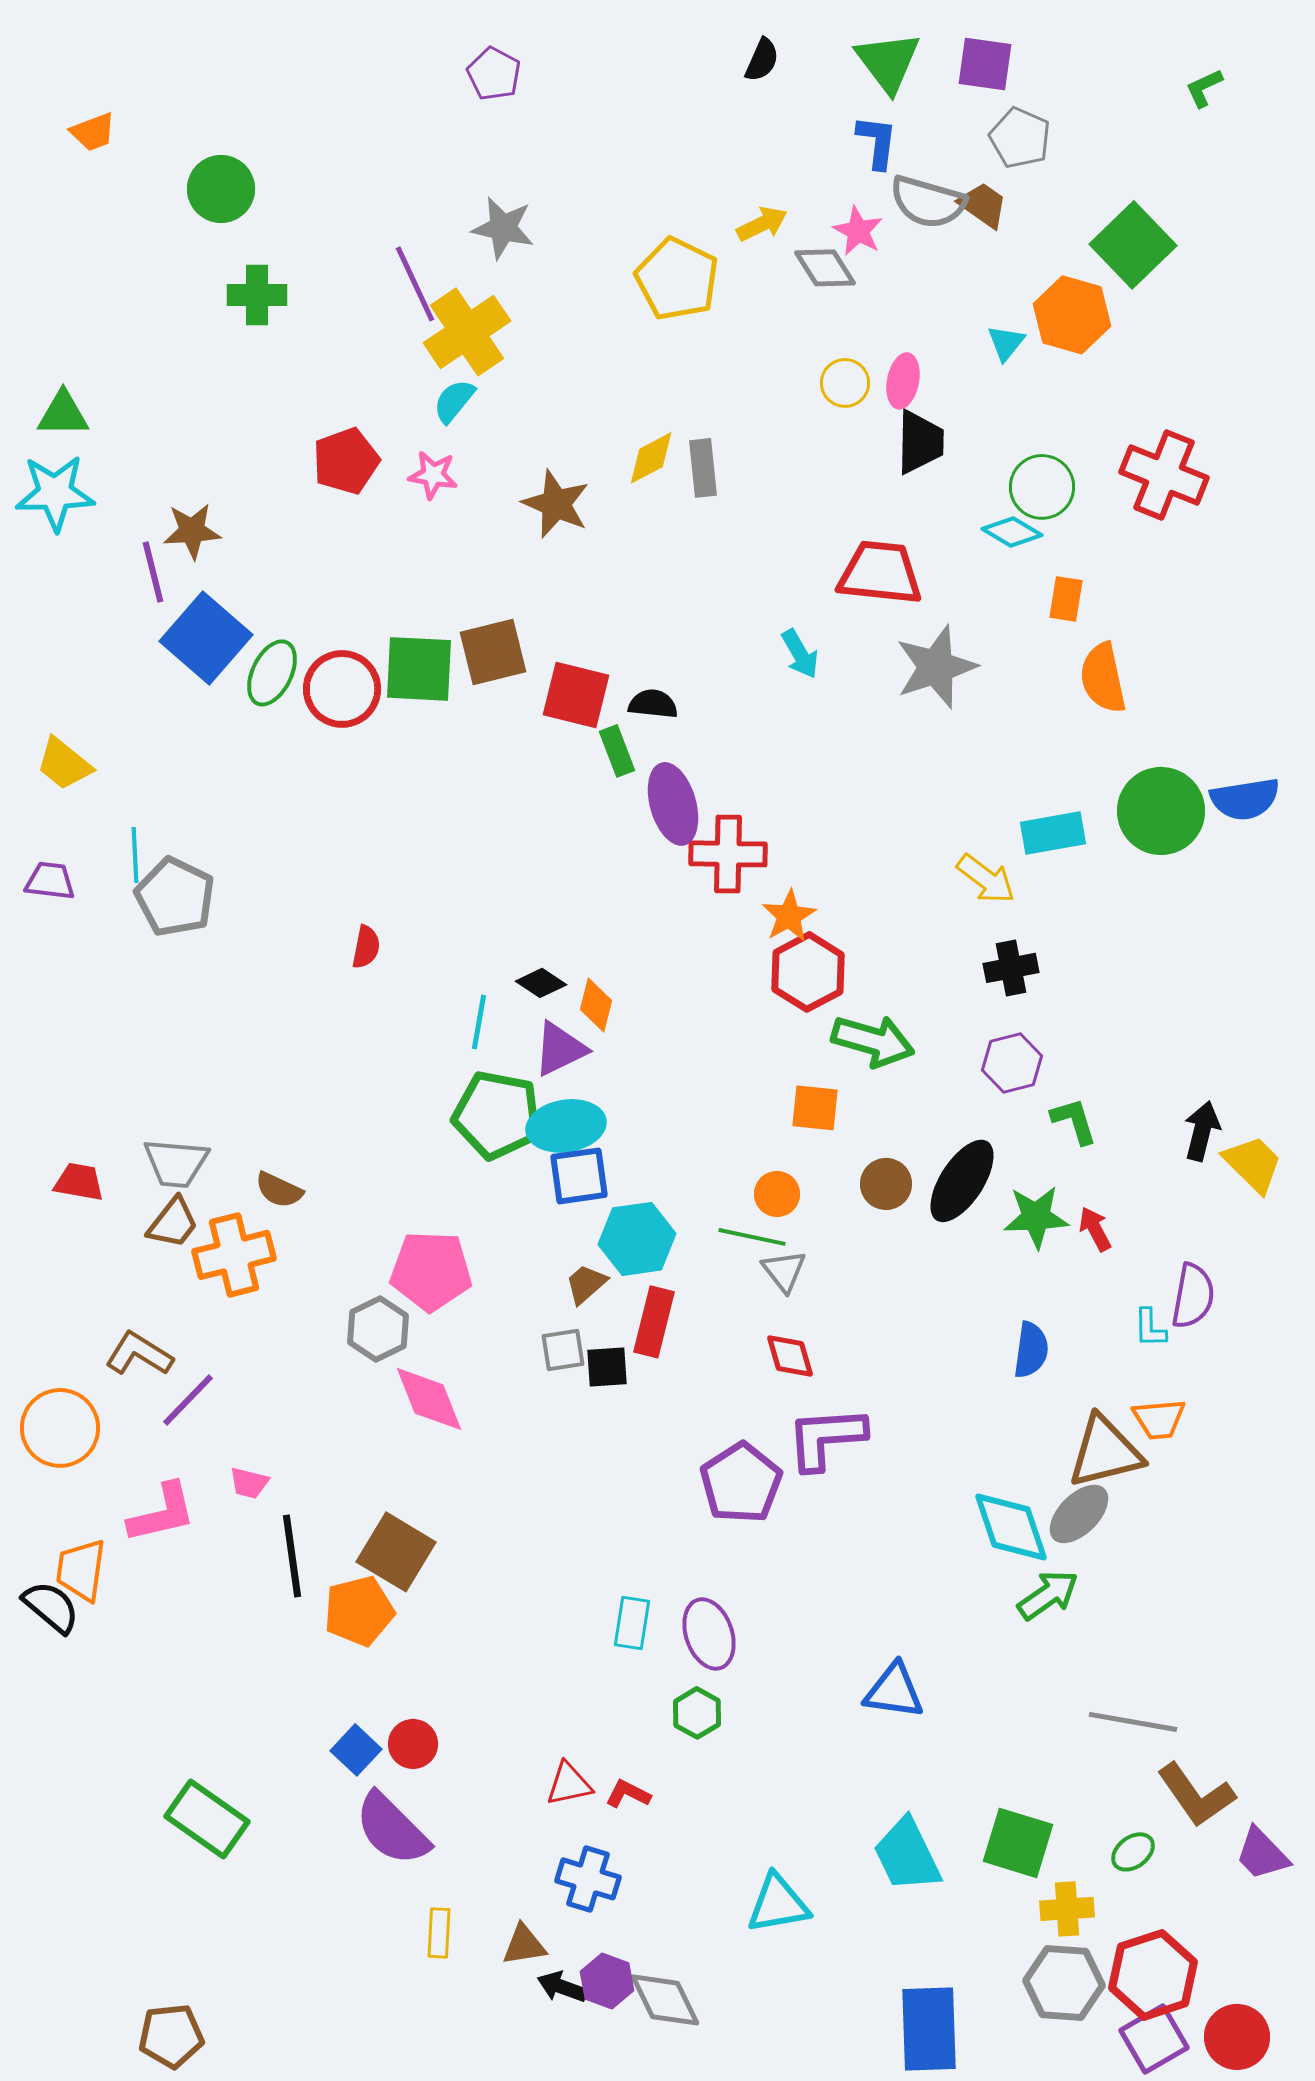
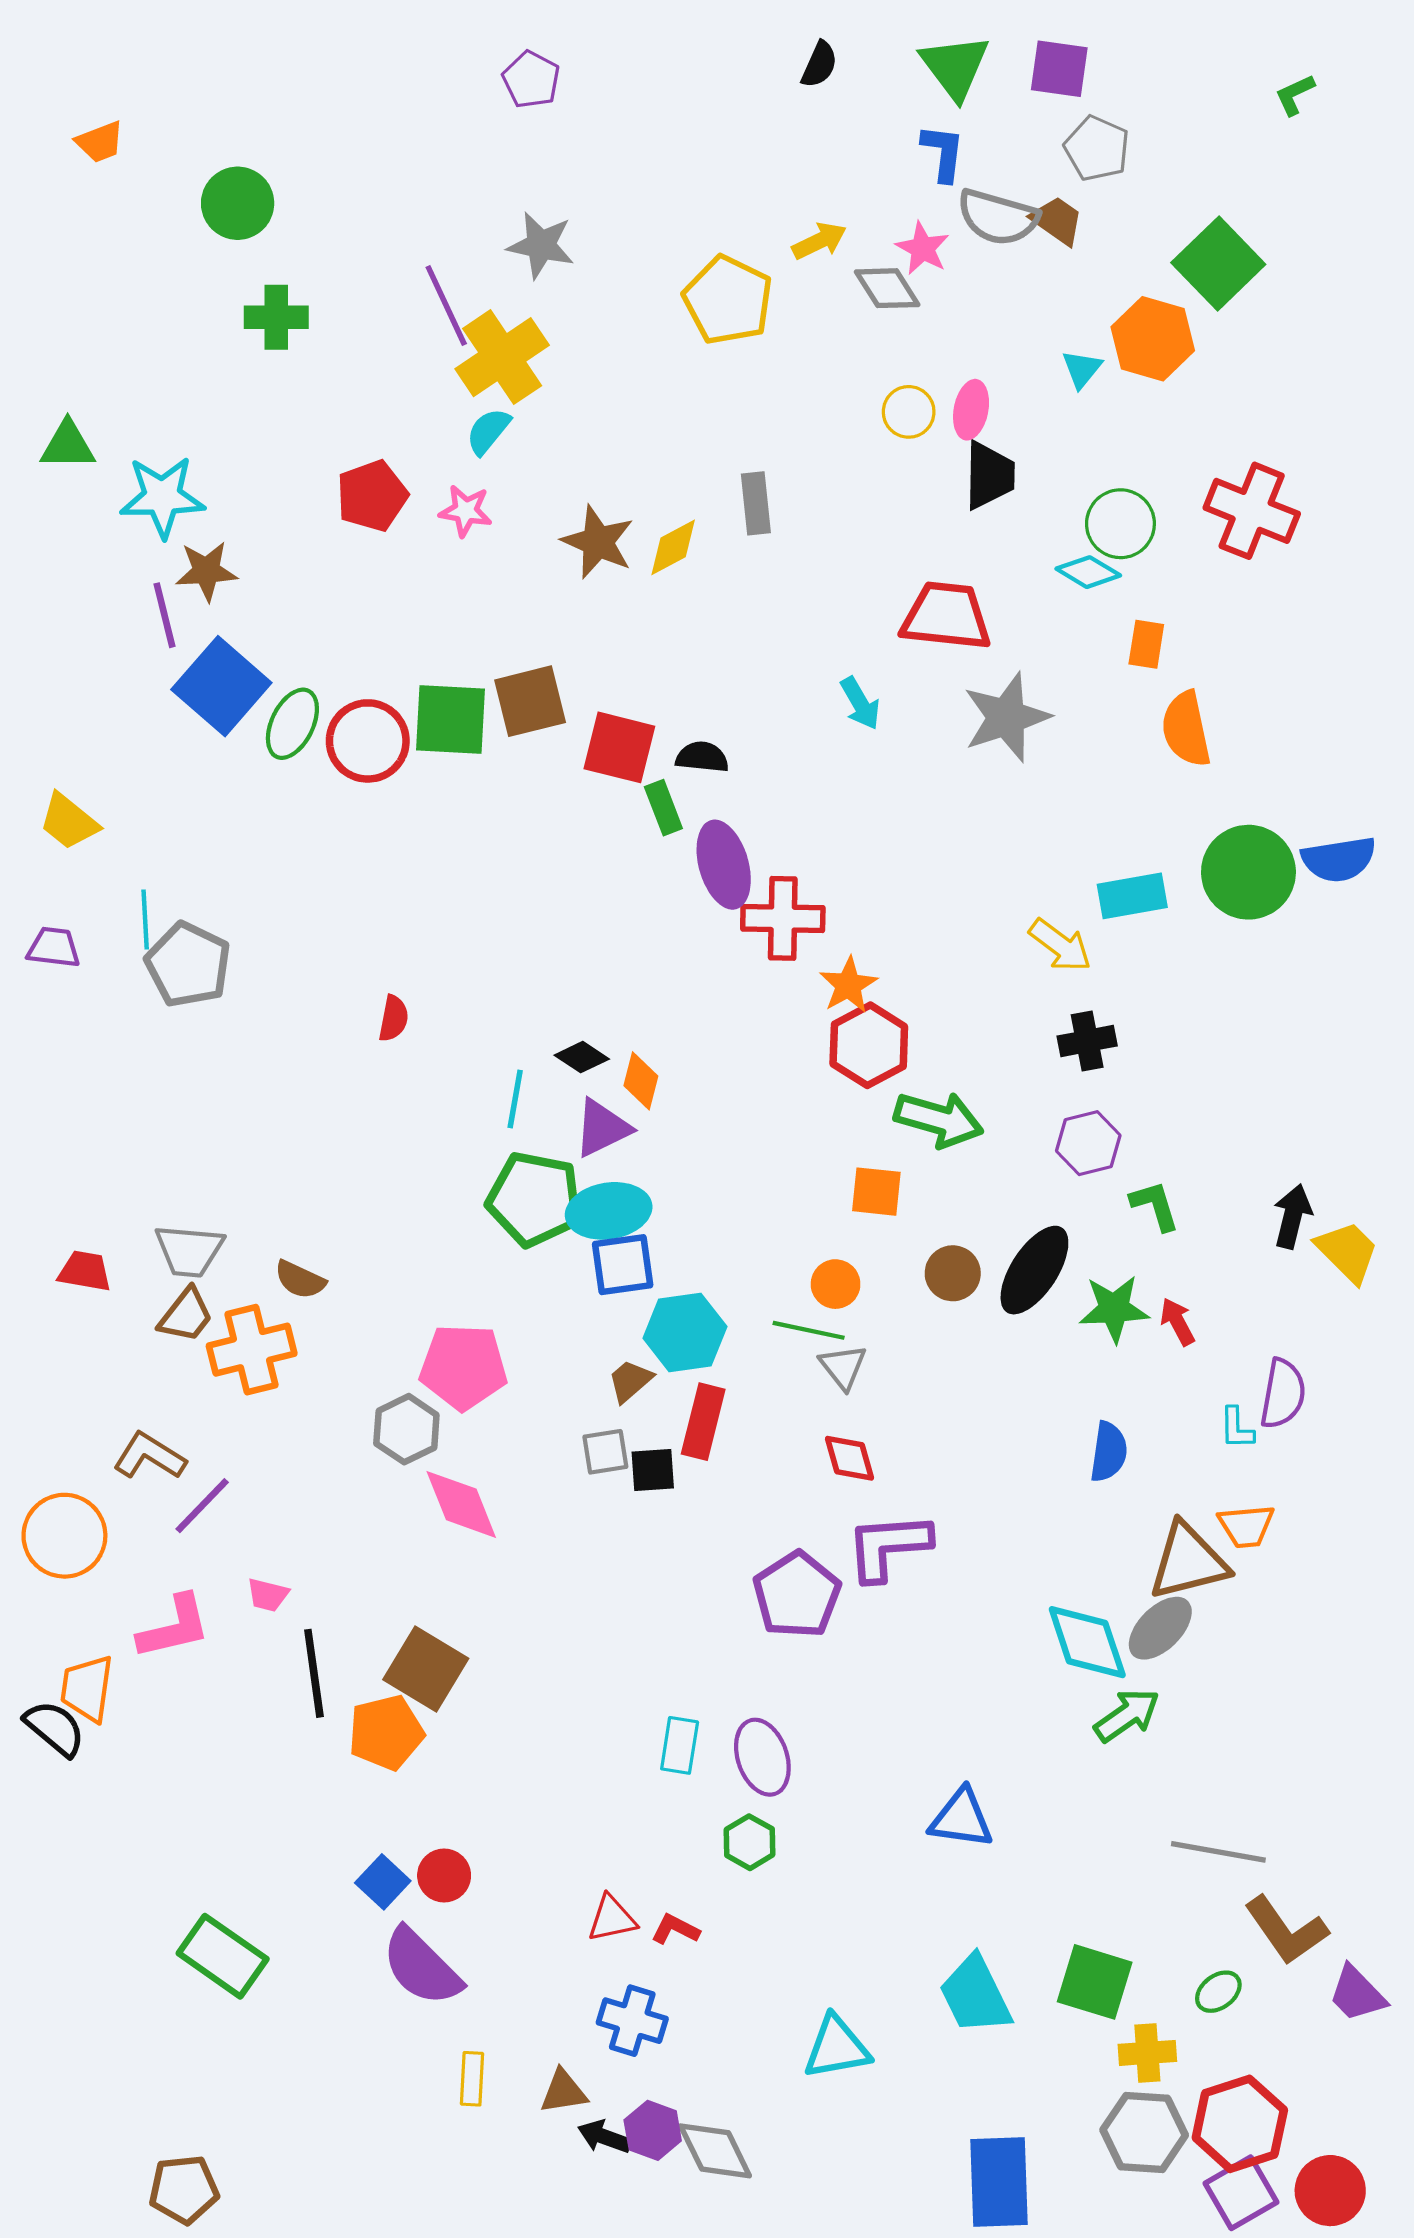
yellow diamond: (651, 458) -> (673, 547), moved
cyan star: (55, 493) -> (162, 497), moved

